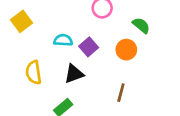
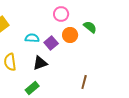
orange circle: (126, 50) -> (70, 35), moved
brown line: (121, 93) -> (84, 82), moved

